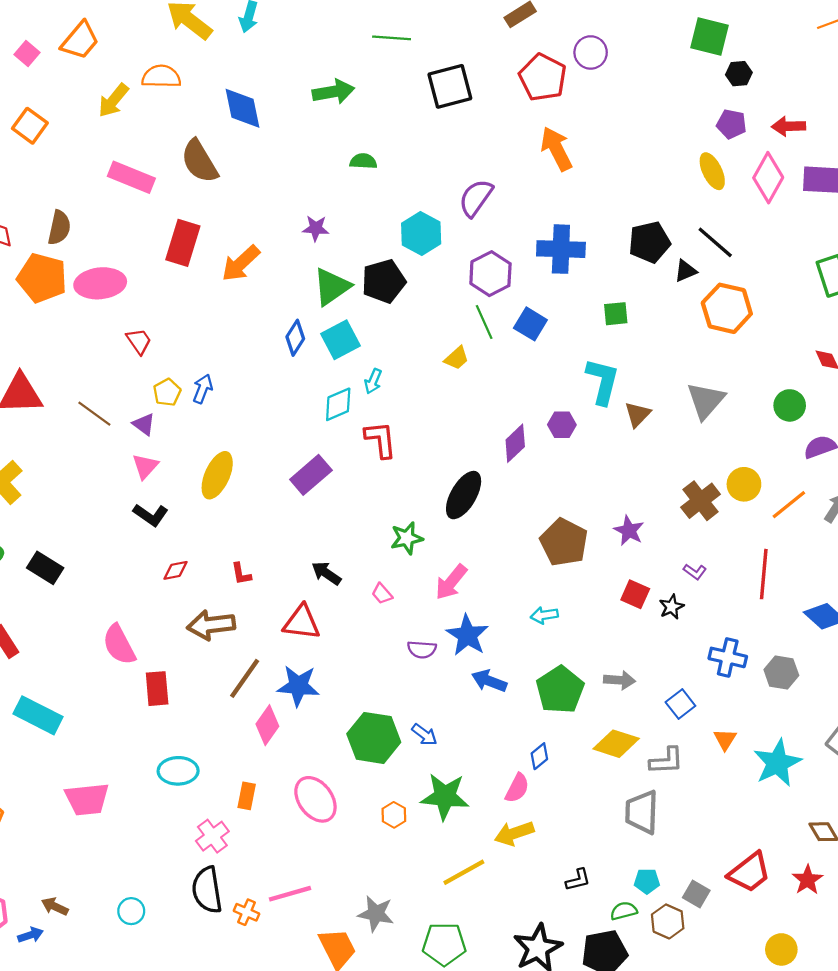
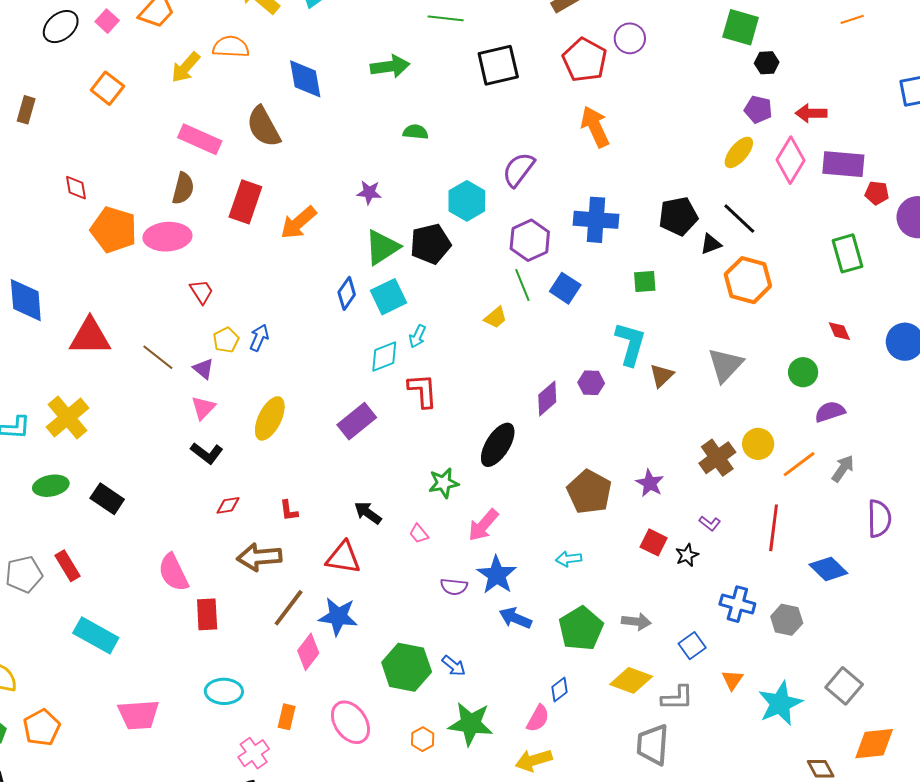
yellow ellipse: (712, 171) -> (739, 152), turned 64
brown semicircle: (59, 228) -> (183, 188), moved

